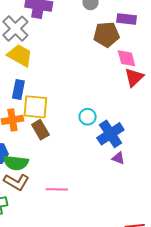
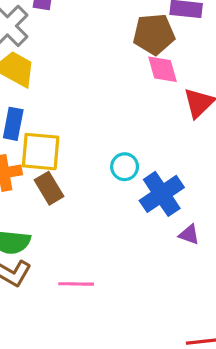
pink diamond: (126, 58) -> (162, 69), moved
purple triangle: (118, 158) -> (189, 235), moved

